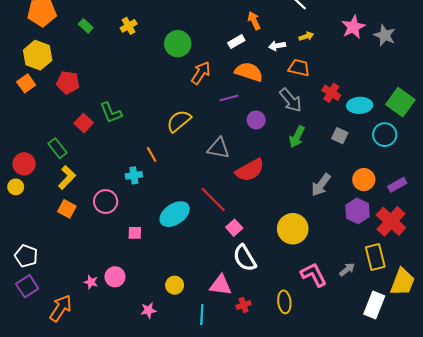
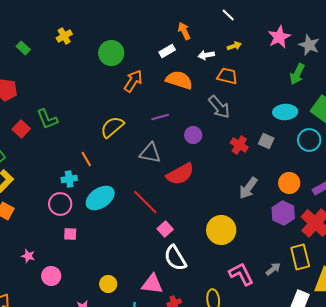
green rectangle: (86, 26) -> (23, 48), moved
red cross: (331, 93) -> (239, 145), moved
purple line: (229, 98) -> (160, 117), moved
purple circle: (256, 120) -> (193, 135), moved
green arrow: (297, 137) -> (297, 74), moved
pink circle: (106, 202) -> (60, 204), moved
cyan ellipse: (175, 214) -> (100, 198), moved
pink star: (91, 282) -> (28, 256), moved

